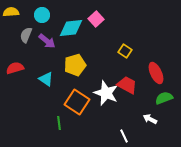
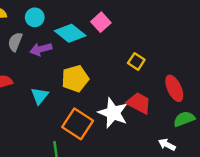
cyan diamond: (71, 28) -> (70, 33), turned 45
purple arrow: (47, 41) -> (41, 49), turned 126
cyan triangle: (46, 79) -> (40, 96), turned 35

